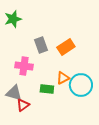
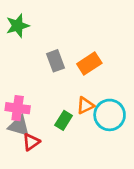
pink cross: (24, 66) -> (18, 108), moved
green rectangle: (47, 89) -> (64, 120), turned -64

